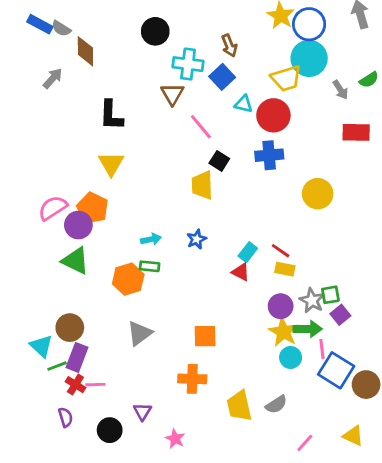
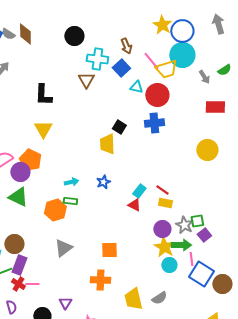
brown diamond: (85, 51) -> (25, 34), moved
pink line: (201, 127) -> (151, 61), moved
yellow circle: (318, 194) -> (207, 150), moved

